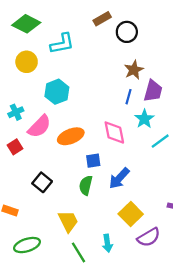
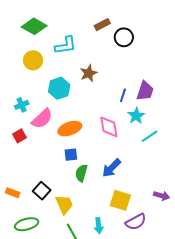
brown star: (134, 70) -> (89, 73), moved
blue square: (93, 161) -> (71, 155), moved
black square: (42, 182) -> (42, 191), moved
yellow square: (131, 214) -> (120, 200), turned -30

